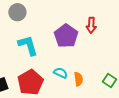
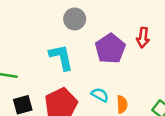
gray circle: (17, 12) -> (75, 19), moved

